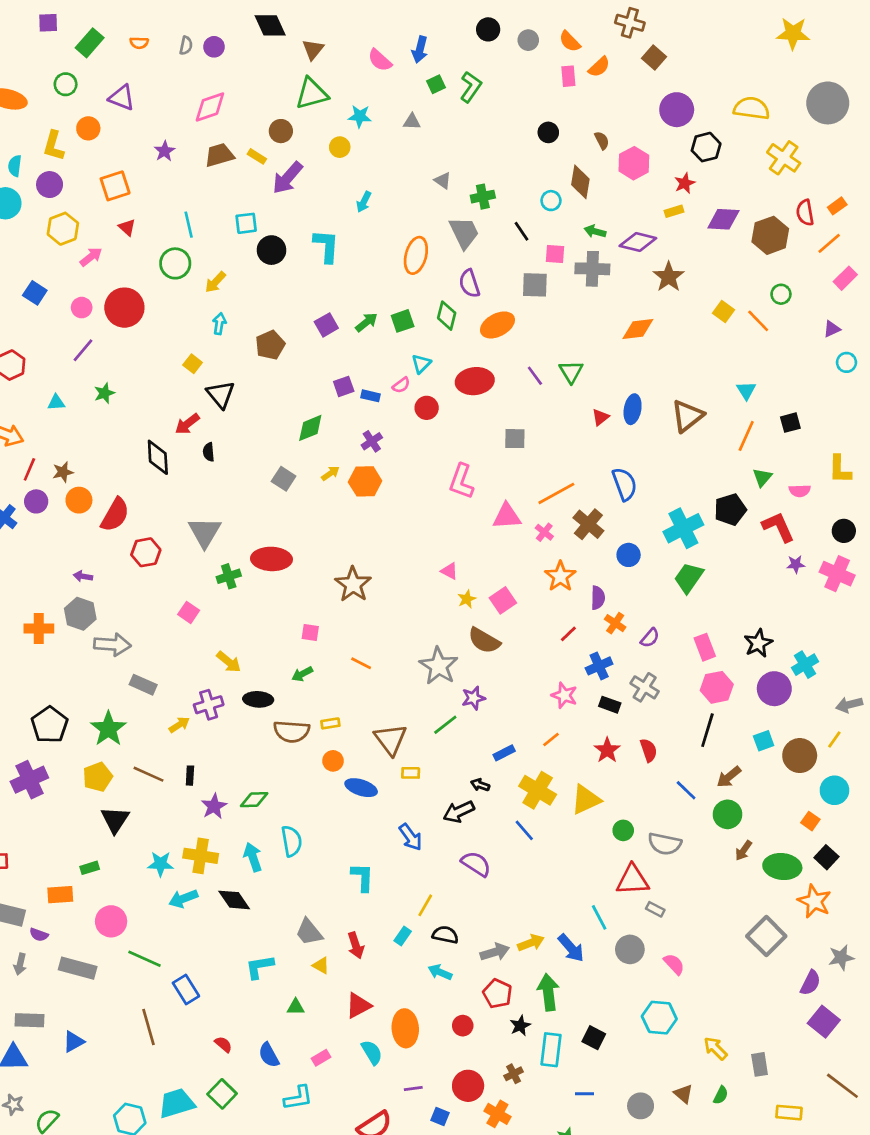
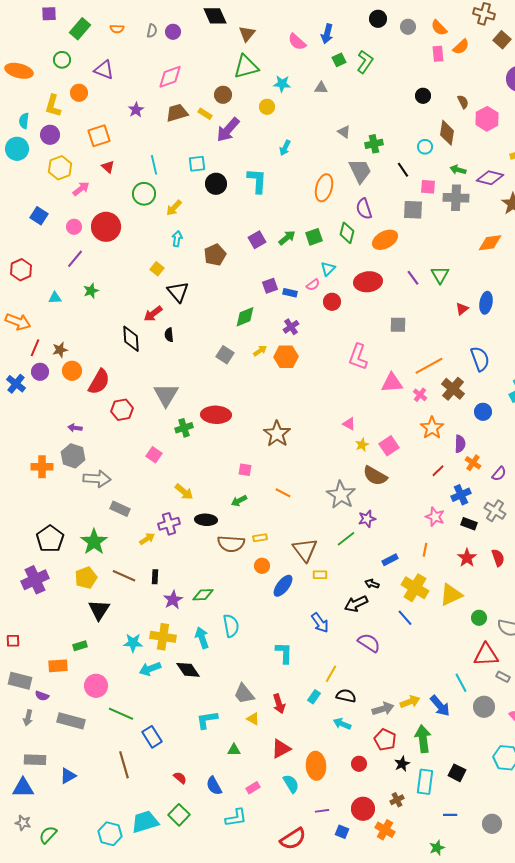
orange line: (551, 739) -> (425, 550), turned -40
blue ellipse: (361, 788) -> (283, 586), turned -70

